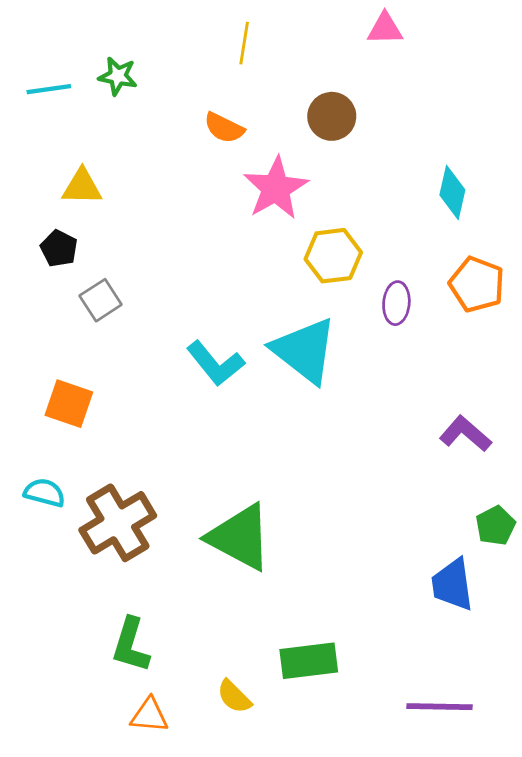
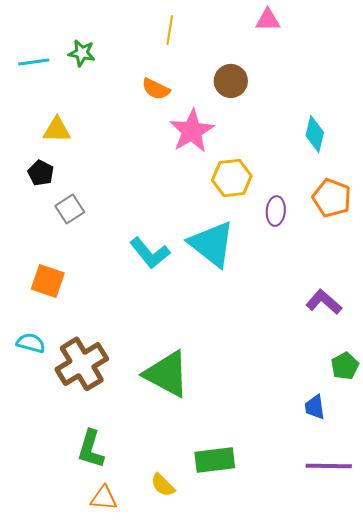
blue trapezoid: (452, 585) -> (315, 407), size x0.7
purple line: (440, 707) -> (329, 466), moved

